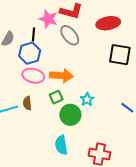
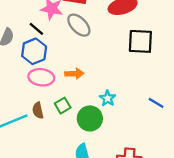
black line: (34, 34) -> (36, 29), turned -48
orange arrow: (61, 76) -> (74, 74), size x0.7
green square: (56, 97) -> (63, 106), moved

